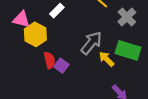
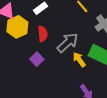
red semicircle: (49, 60) -> (43, 34), moved

